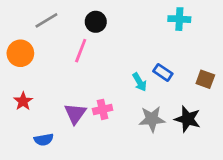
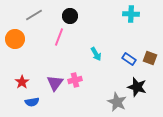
blue rectangle: (163, 72) -> (129, 59), moved
cyan arrow: (140, 82) -> (96, 54), moved
red star: (23, 101) -> (22, 82), moved
gray star: (152, 119) -> (117, 102), moved, turned 30

